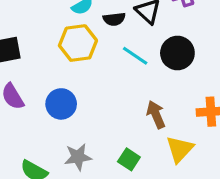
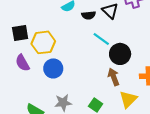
yellow hexagon: (78, 43) -> (43, 42), moved
black circle: (177, 53) -> (120, 54), moved

